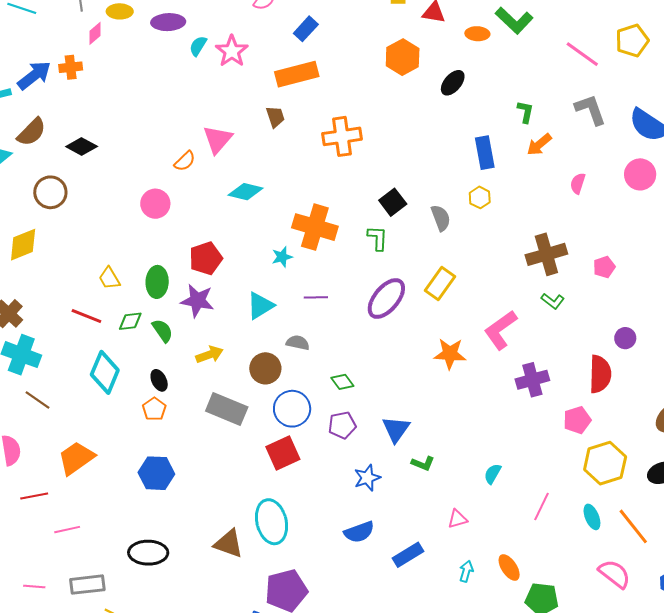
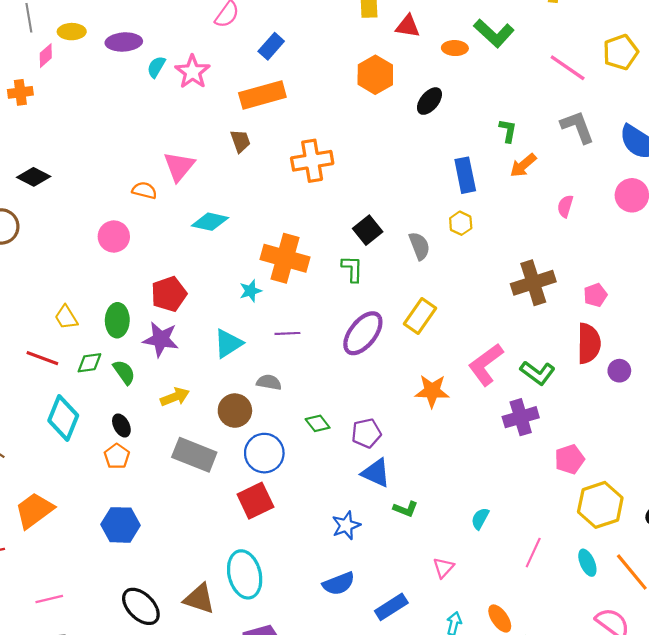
orange semicircle: (185, 161) -> (144, 190), turned -120
green L-shape: (553, 301) -> (538, 373), moved, size x1.4
red semicircle: (600, 374) -> (589, 343), moved
purple pentagon: (342, 425) -> (366, 433), moved
blue triangle: (396, 429) -> (376, 473), turned -40
pink triangle: (457, 519) -> (443, 568), turned -30
pink line: (67, 530) -> (49, 599), moved
black ellipse: (148, 553) -> (141, 606), moved, turned 45

